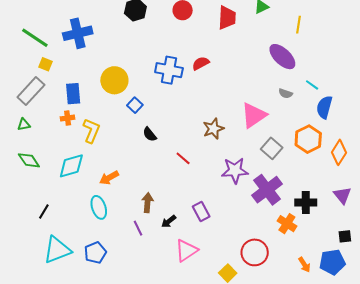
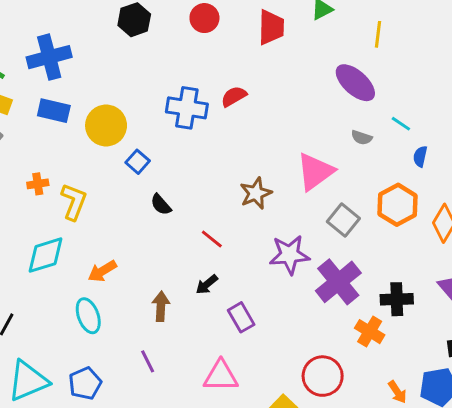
blue rectangle: (73, 94) -> (54, 111), moved, turned -70
blue semicircle: (324, 107) -> (420, 156), size x0.6
black arrow: (169, 221) -> (207, 284), moved
purple line: (138, 228) -> (148, 361), moved
pink triangle: (186, 250) -> (221, 376), turned 35

